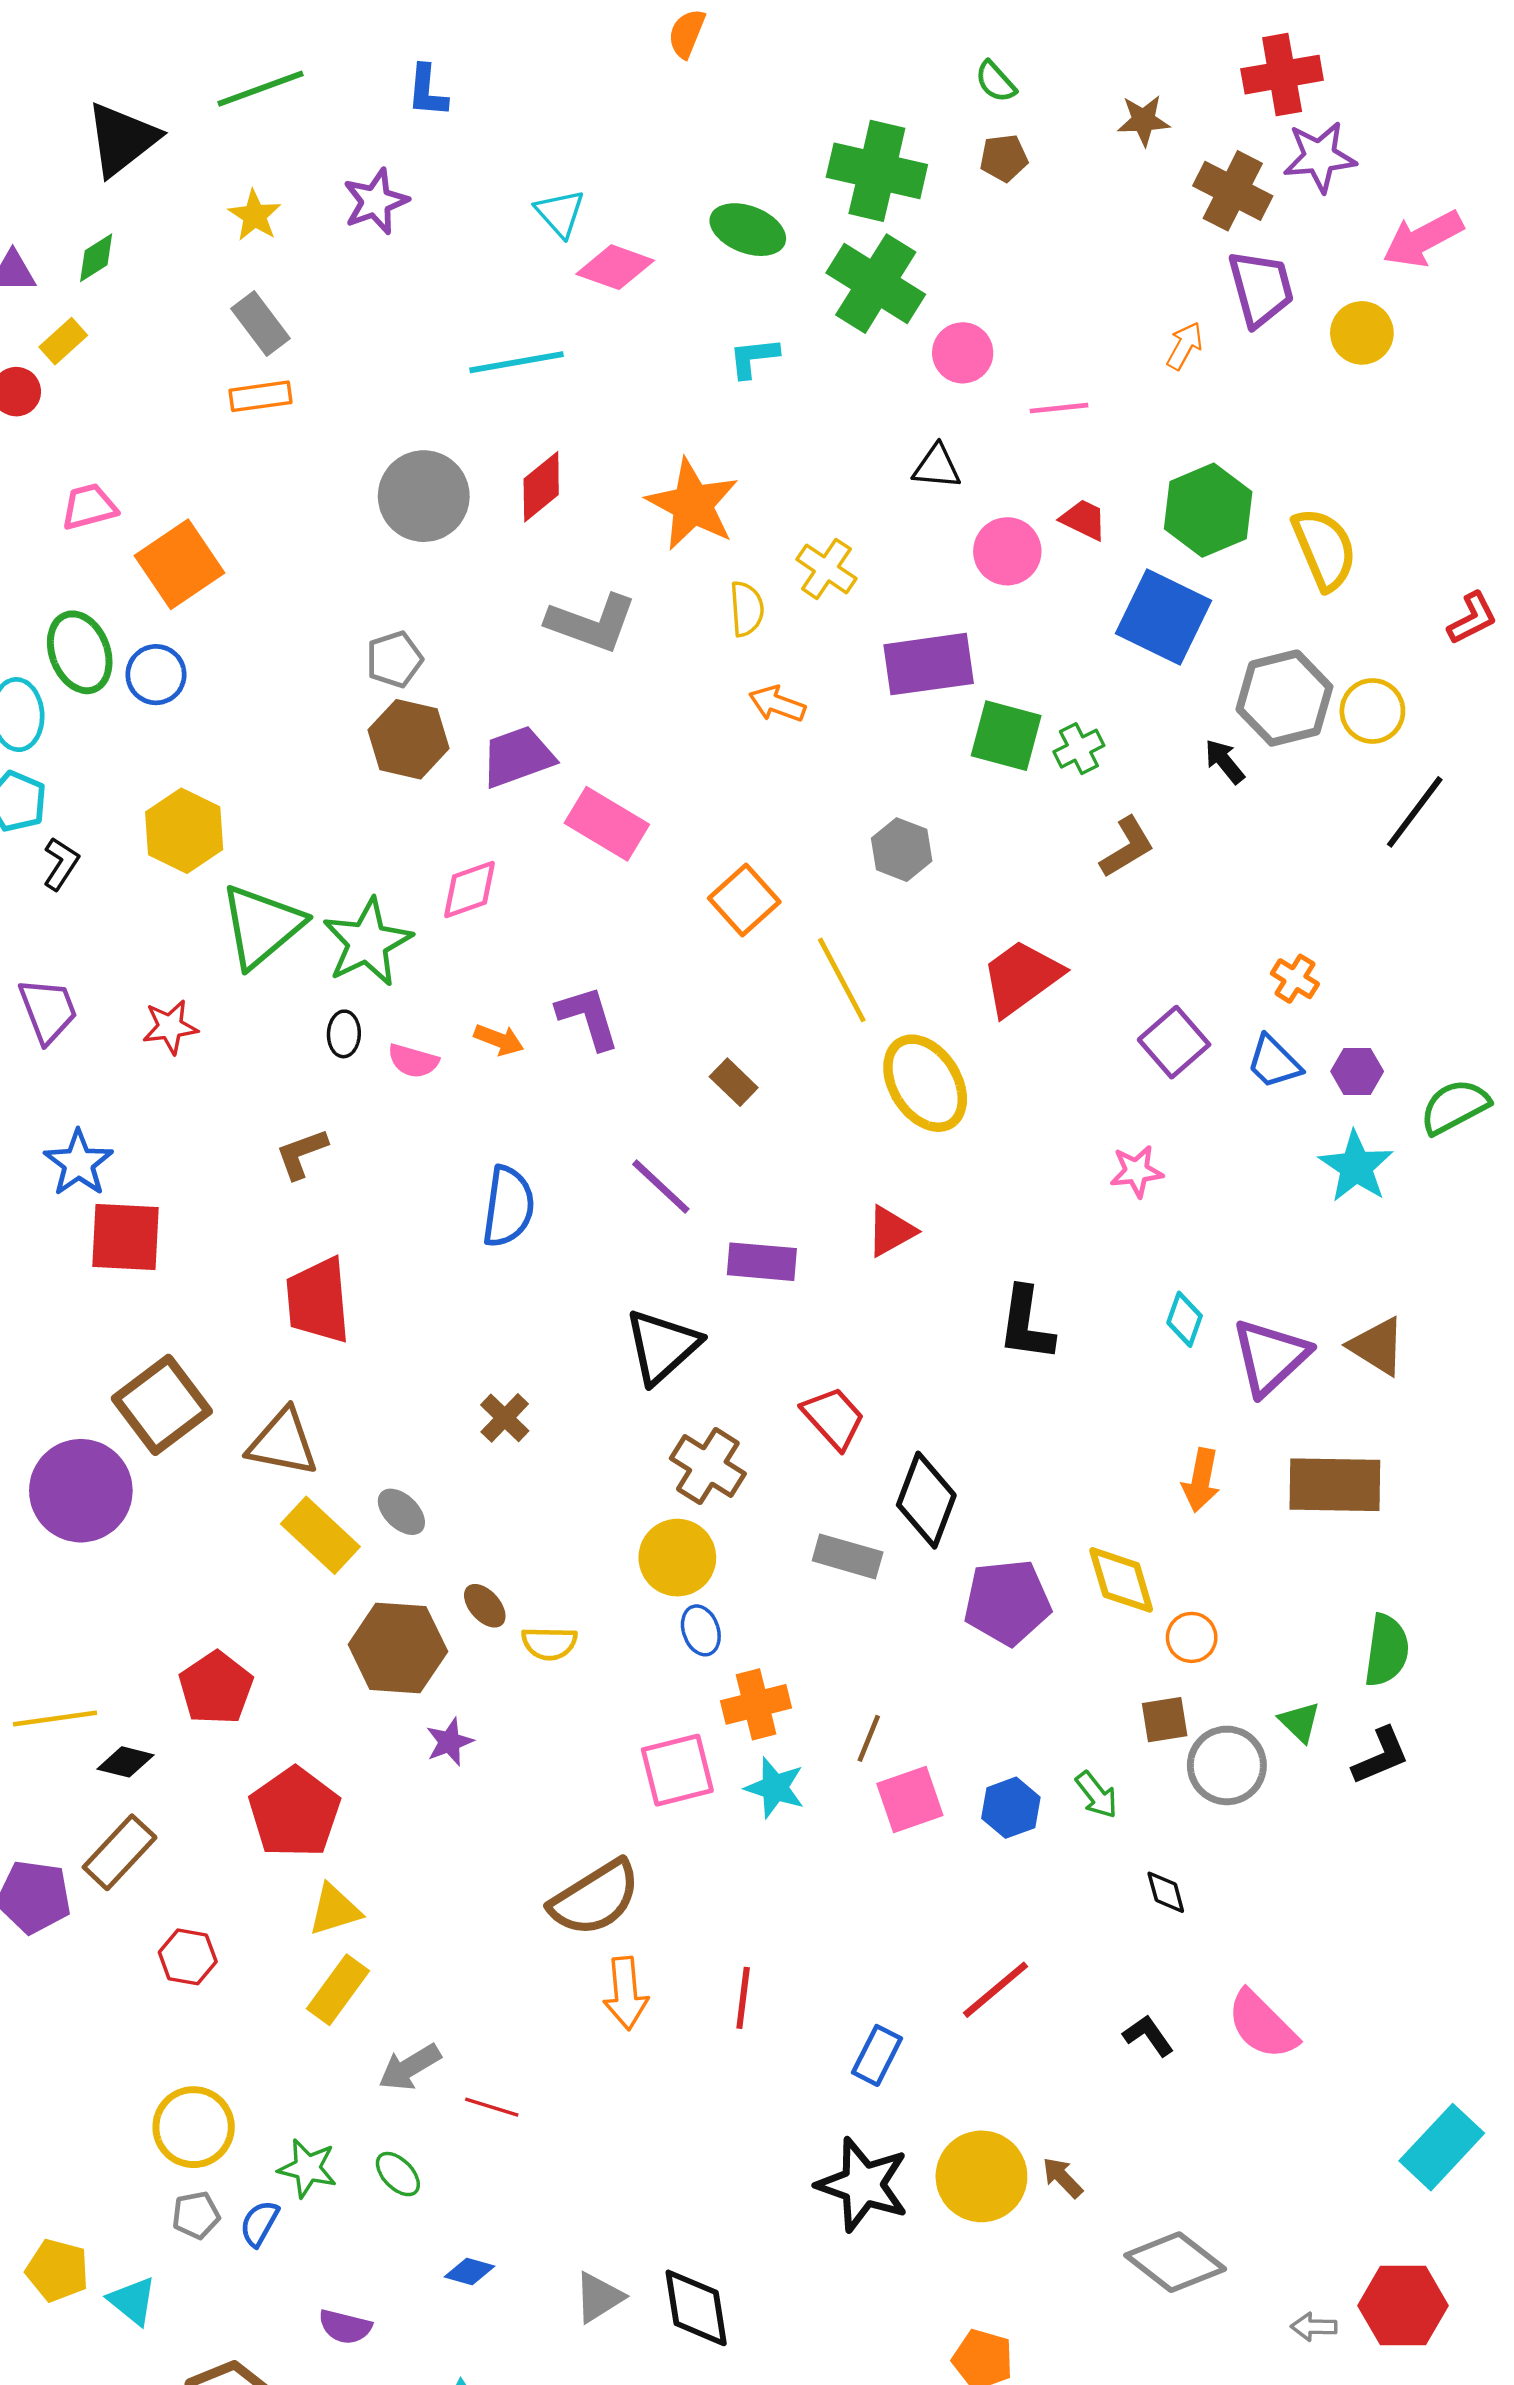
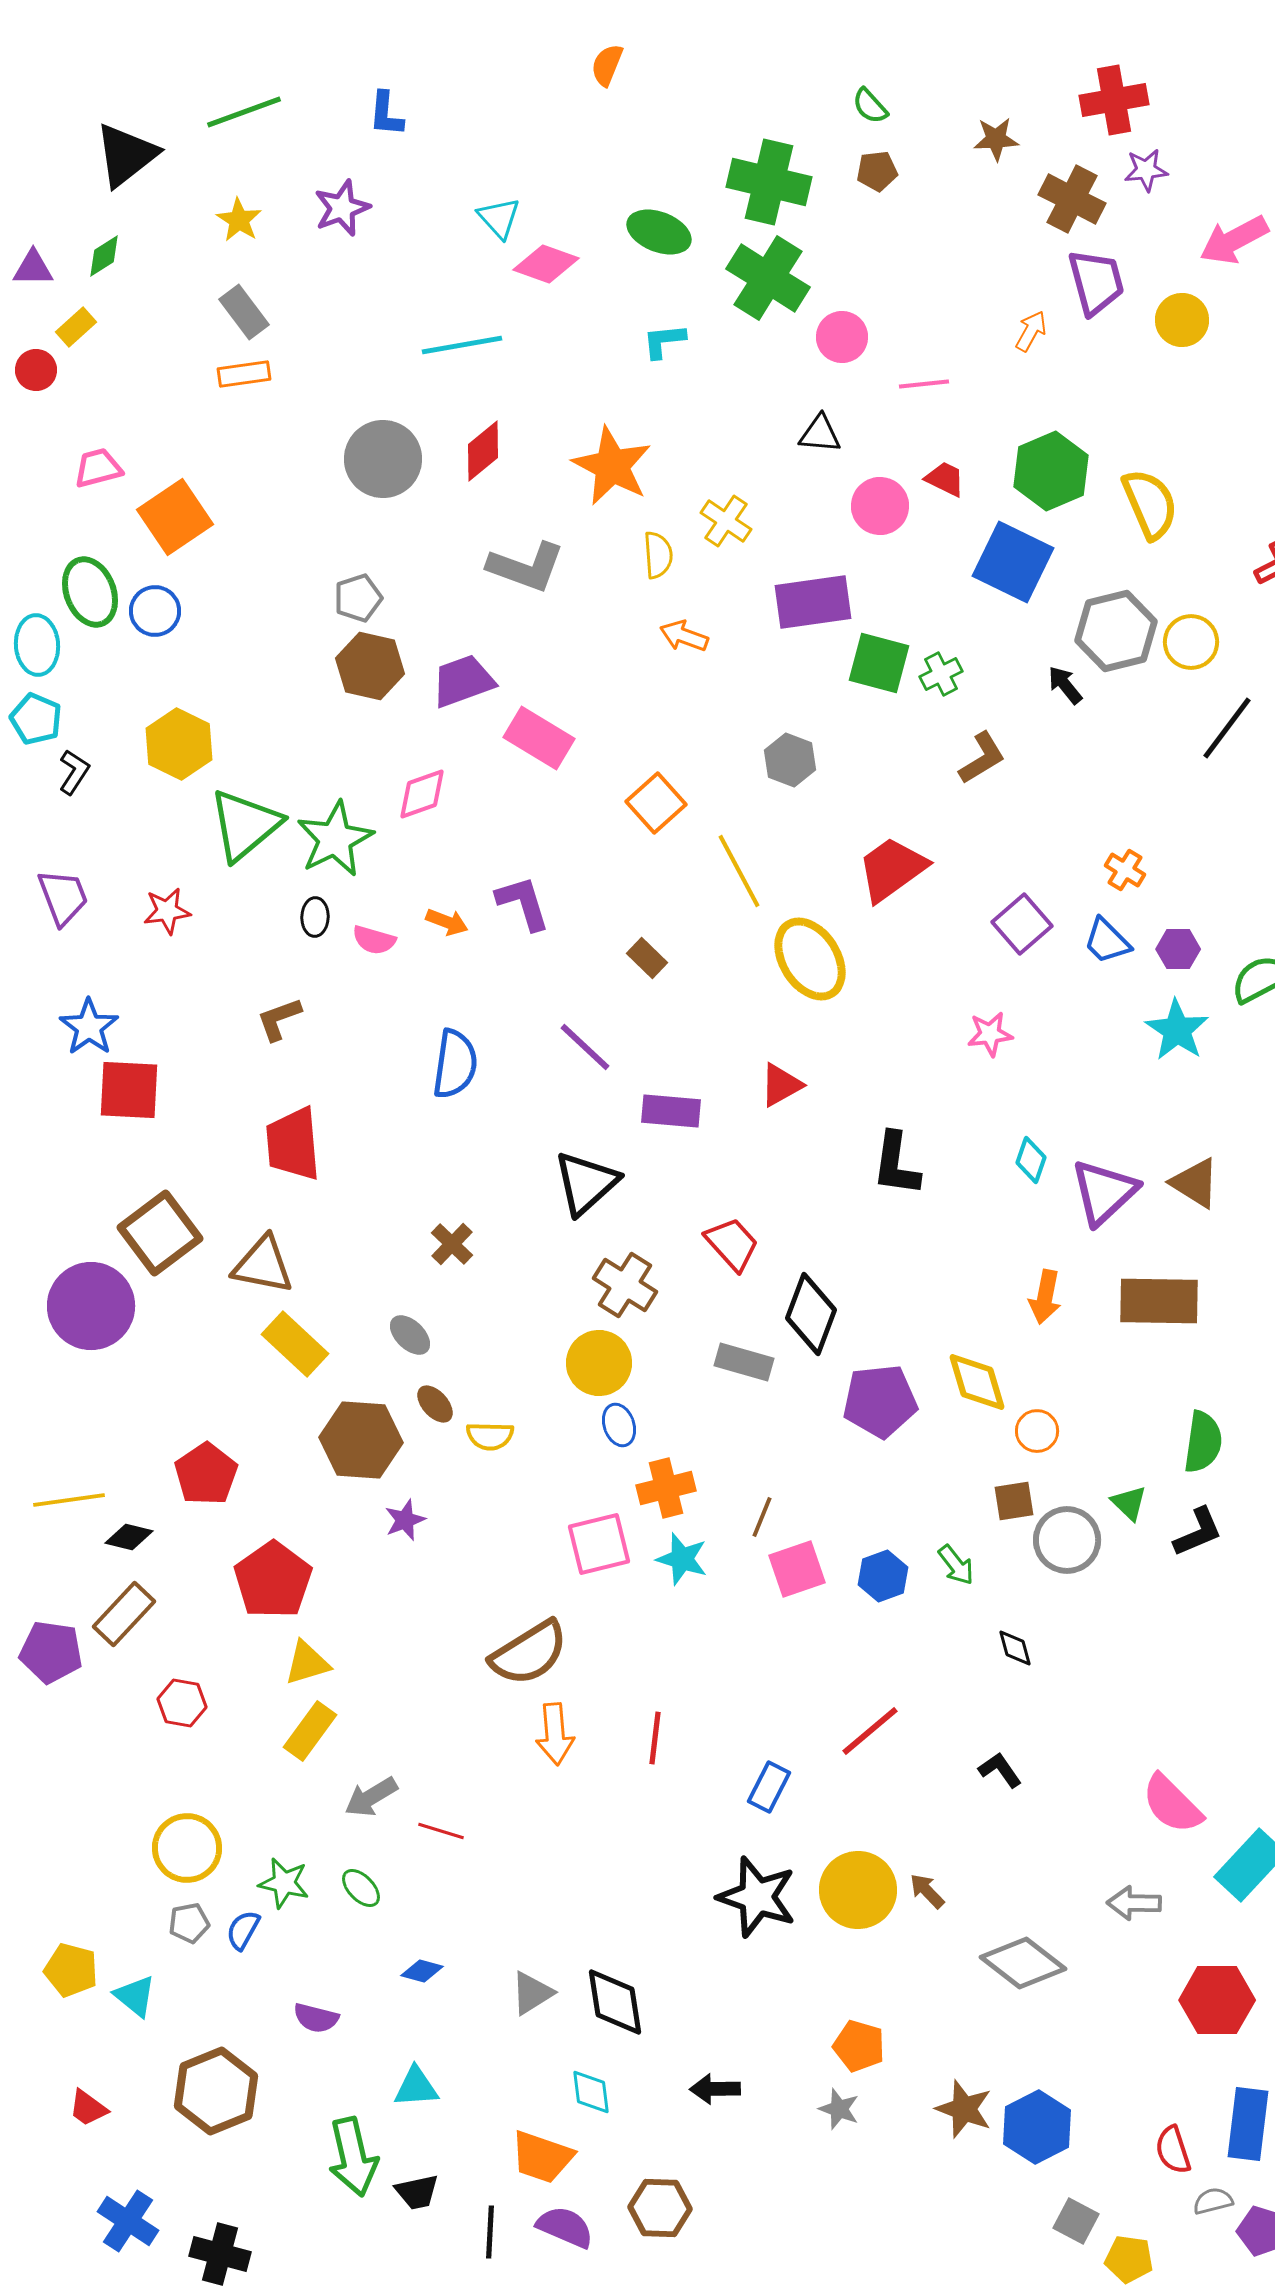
purple star: (1320, 157) -> (1146, 170), size x0.7
gray ellipse: (401, 1512) -> (410, 1335), moved
pink semicircle: (1262, 2025) -> (1172, 1804), moved
gray arrow: (1314, 2327) -> (1134, 1903), moved, size x1.4

